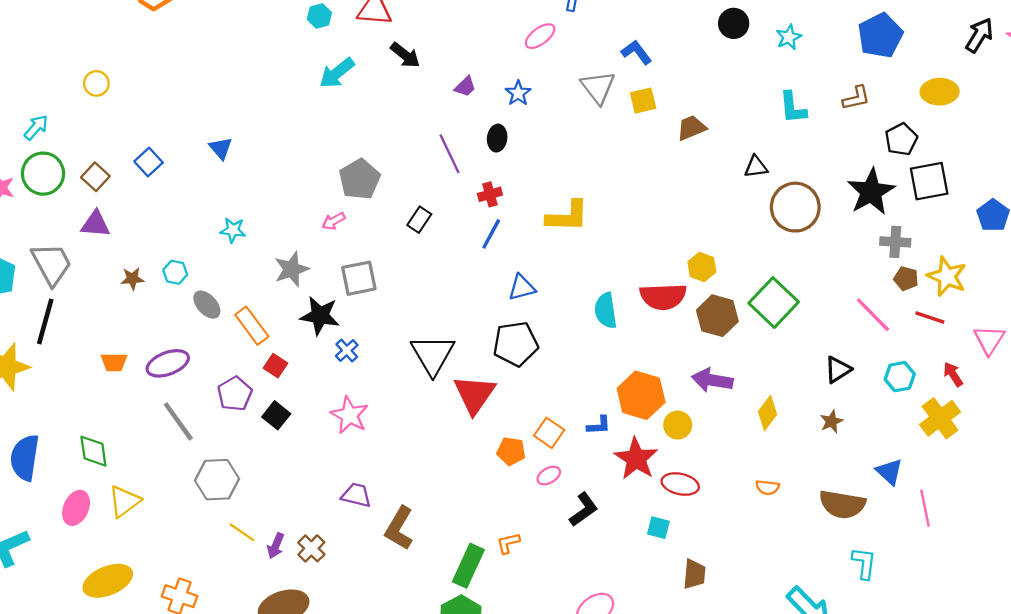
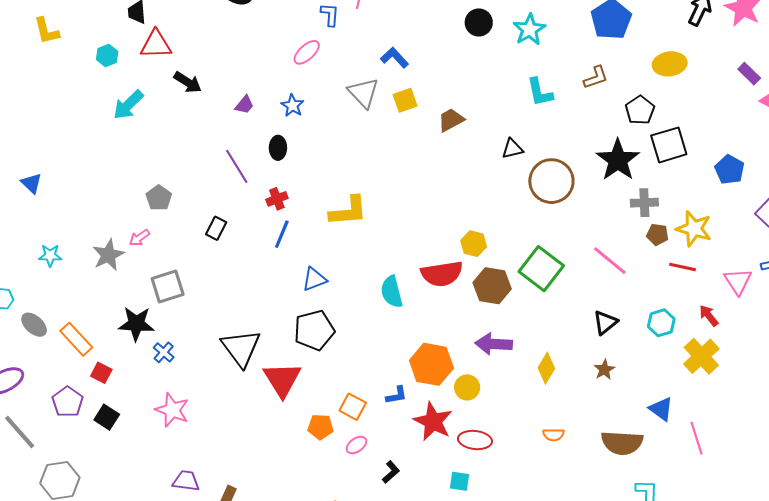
cyan star: (789, 37) -> (529, 30), size x1.4
gray pentagon: (360, 179) -> (159, 198), size x0.7
gray star: (292, 269) -> (108, 255), moved
pink line: (873, 315) -> (610, 261), moved
black L-shape: (584, 510) -> (391, 472), size x0.7

